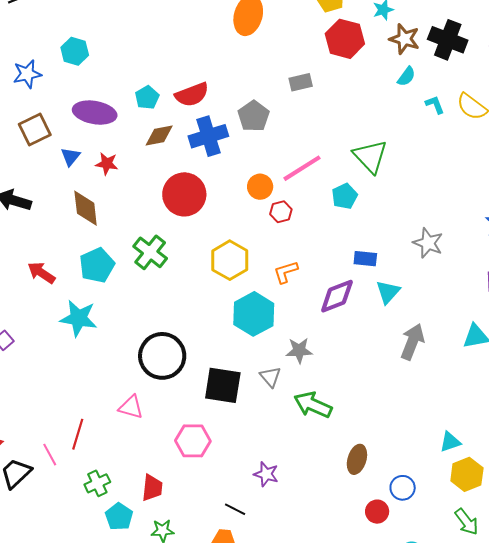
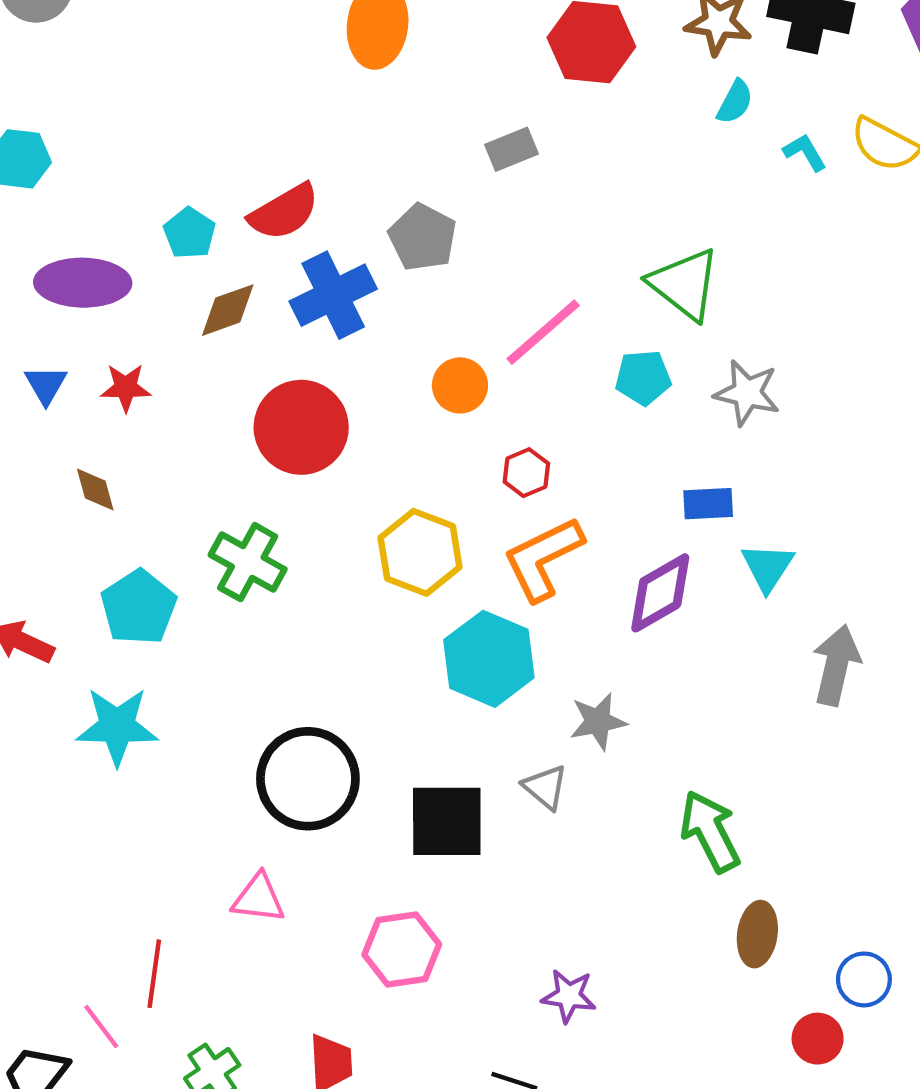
cyan pentagon: (345, 196) -> (643, 378), turned 30
brown diamond: (86, 208) -> (95, 489), size x0.6
red hexagon: (281, 212) -> (526, 473), moved
gray star: (428, 243) -> (747, 393), moved
orange L-shape: (286, 272) -> (543, 559), size x1.6
green arrow: (313, 405) -> (710, 831), moved, turned 48

